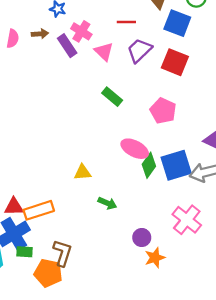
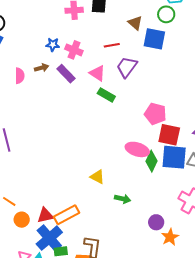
pink cross: (81, 31) -> (74, 50), moved
red square: (175, 62) -> (169, 135), moved
green rectangle: (112, 97) -> (106, 95), moved
blue square: (176, 165) -> (174, 157), turned 32
yellow triangle: (83, 172) -> (97, 177), turned 42

